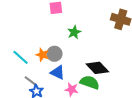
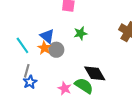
blue triangle: (58, 72) -> (47, 36), moved
gray line: (31, 81) -> (27, 71), turned 56

